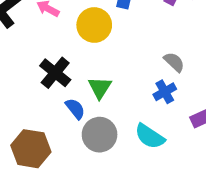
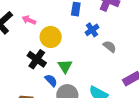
yellow circle: (94, 25) -> (51, 37), moved
blue cross: (165, 92) -> (92, 30), moved

